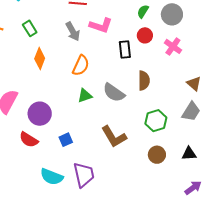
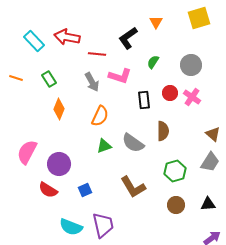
green semicircle: (143, 11) -> (153, 62), moved
red circle: (145, 35) -> (170, 93), moved

